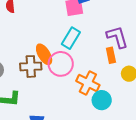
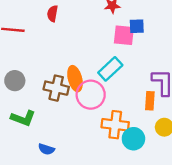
orange cross: (88, 83) -> (115, 125), turned -35
cyan circle: (102, 100) -> (133, 139), moved

